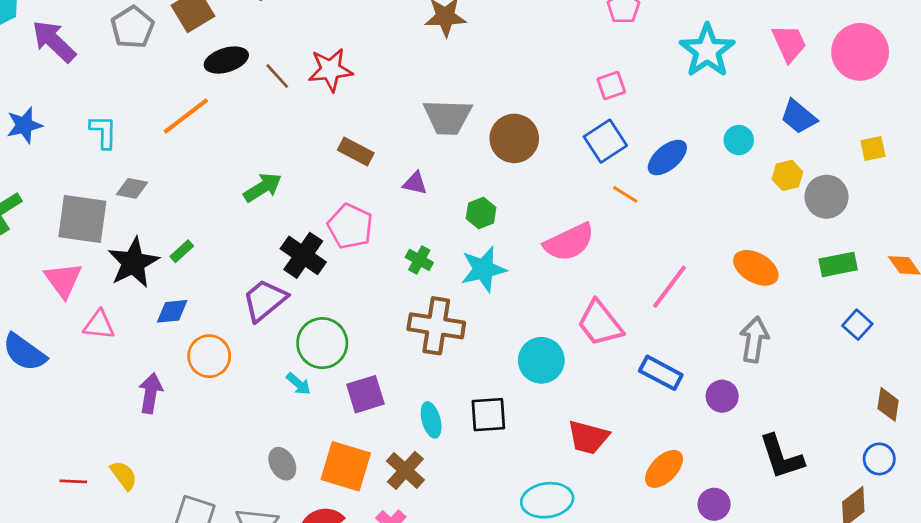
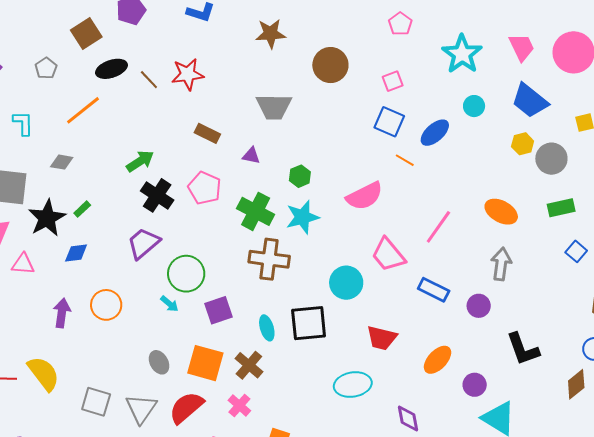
gray pentagon: (132, 27) -> (46, 68), moved, size x0.7
blue trapezoid: (799, 117) -> (530, 101), size x1.4
brown circle: (514, 138) -> (330, 65), moved
cyan circle: (739, 140) -> (474, 106), moved
blue square: (605, 141) -> (389, 122), turned -32
gray diamond: (132, 188) -> (62, 162), moved
black cross: (303, 255) -> (157, 195), moved
green cross: (419, 260) -> (256, 211), size x1.8
orange circle: (209, 356) -> (106, 305), moved
black square: (488, 415) -> (309, 323), size x1.4
yellow semicircle: (124, 475) -> (44, 373), size x1.6

